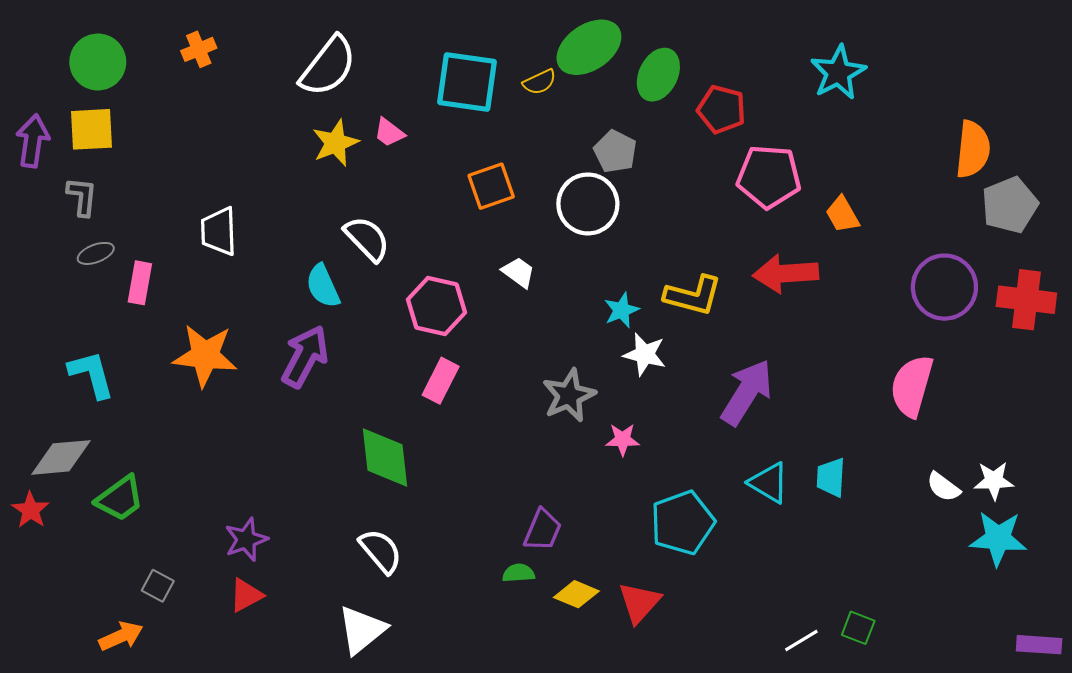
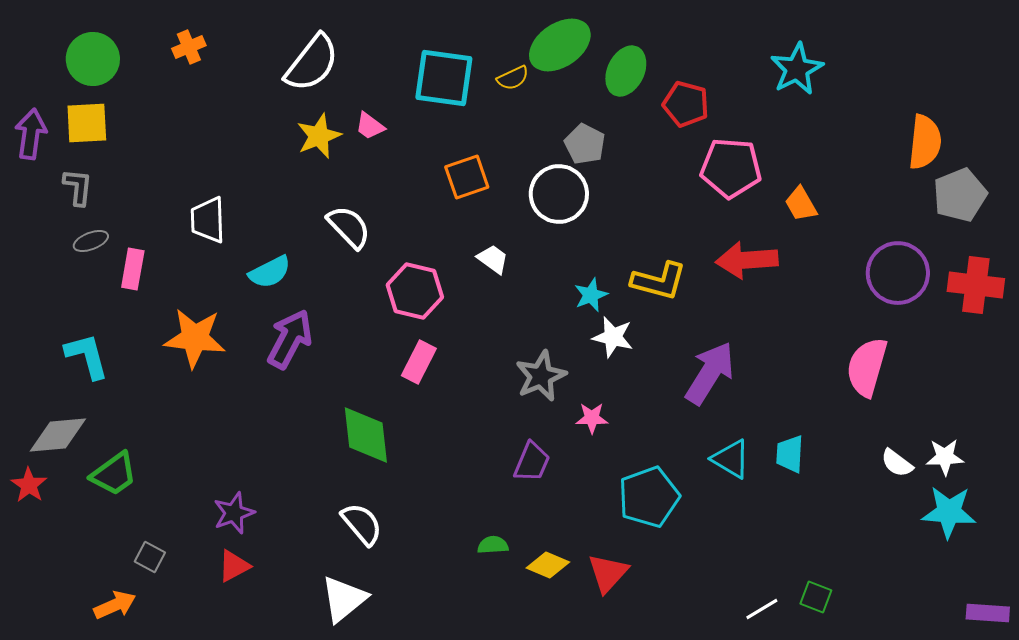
cyan semicircle: (323, 286) -> (270, 272), moved, turned -93
purple trapezoid: (543, 530) -> (532, 462), moved

